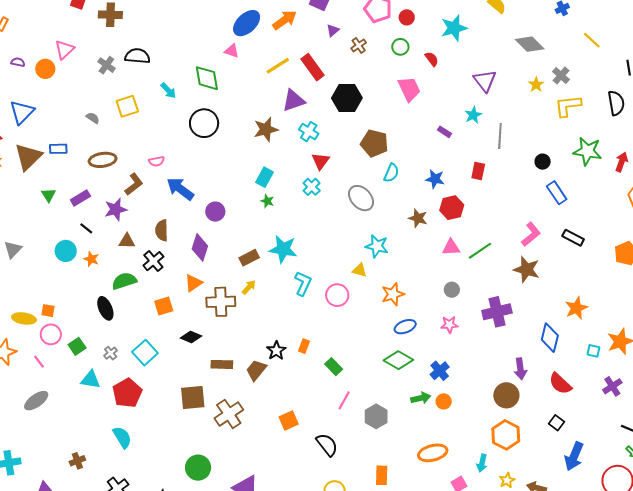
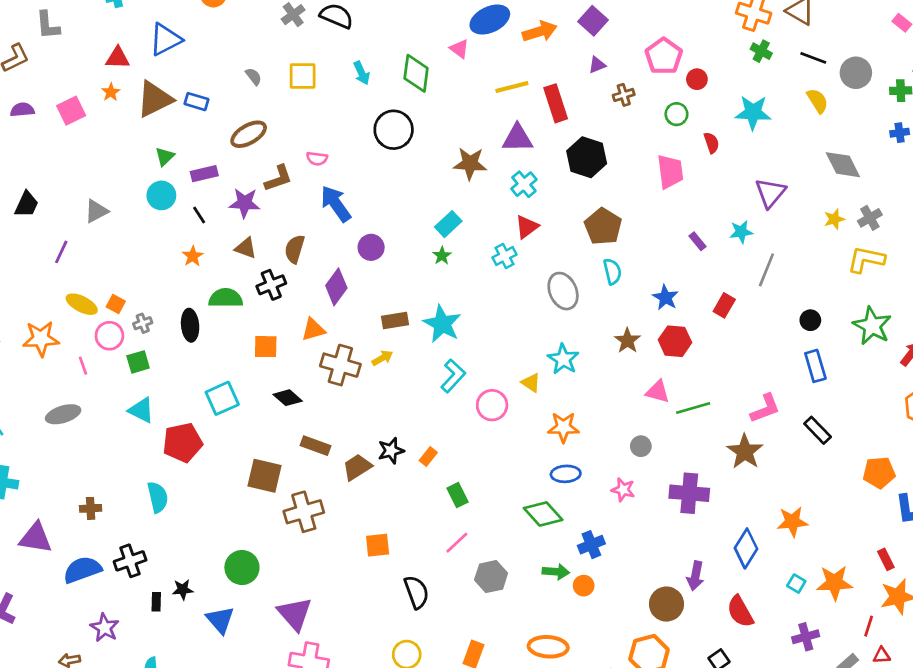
brown ellipse: (103, 160) -> (249, 134), turned -40
cyan semicircle: (391, 173) -> (612, 272), turned -54
cyan circle: (66, 251) -> (161, 195), moved
gray cross: (111, 353) -> (143, 323), moved

